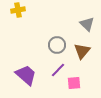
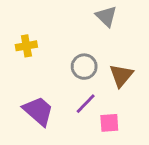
yellow cross: (18, 10) -> (26, 46), moved
gray triangle: (87, 24) -> (106, 16), moved

